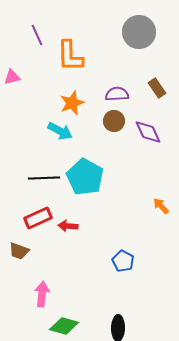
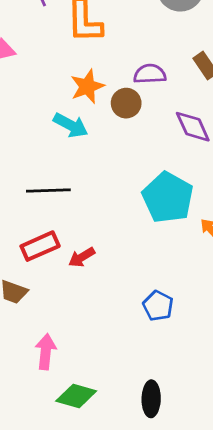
brown circle: (114, 121) -> (126, 103), moved
cyan pentagon: (85, 177) -> (168, 198), moved
red arrow: (68, 226) -> (82, 257), turned -36

